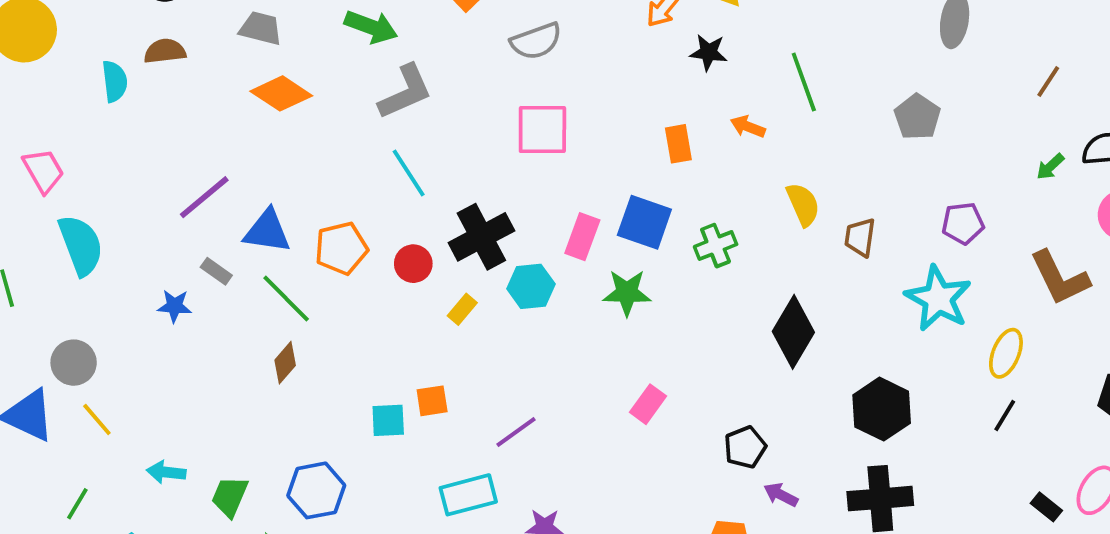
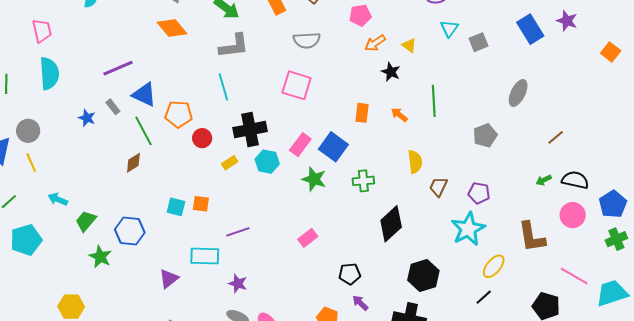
purple pentagon: (963, 223) -> (479, 193), moved
green cross: (716, 246) -> (363, 181), moved
red circle: (413, 264) -> (202, 138), moved

